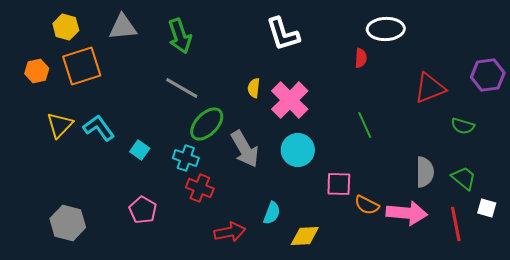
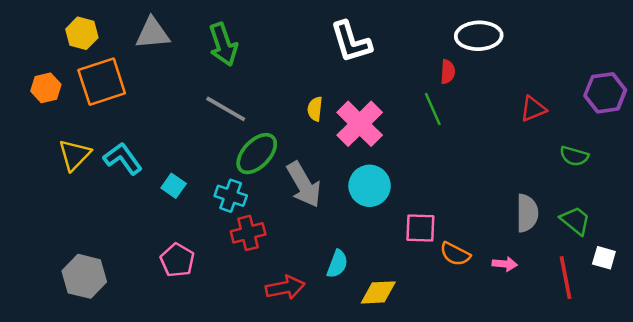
red triangle: (430, 88) -> (533, 109), size x0.7
green line: (365, 125) -> (433, 109), moved
red cross: (200, 188) -> (248, 233), turned -36
pink arrow: (407, 213) -> (505, 264), size x0.5

